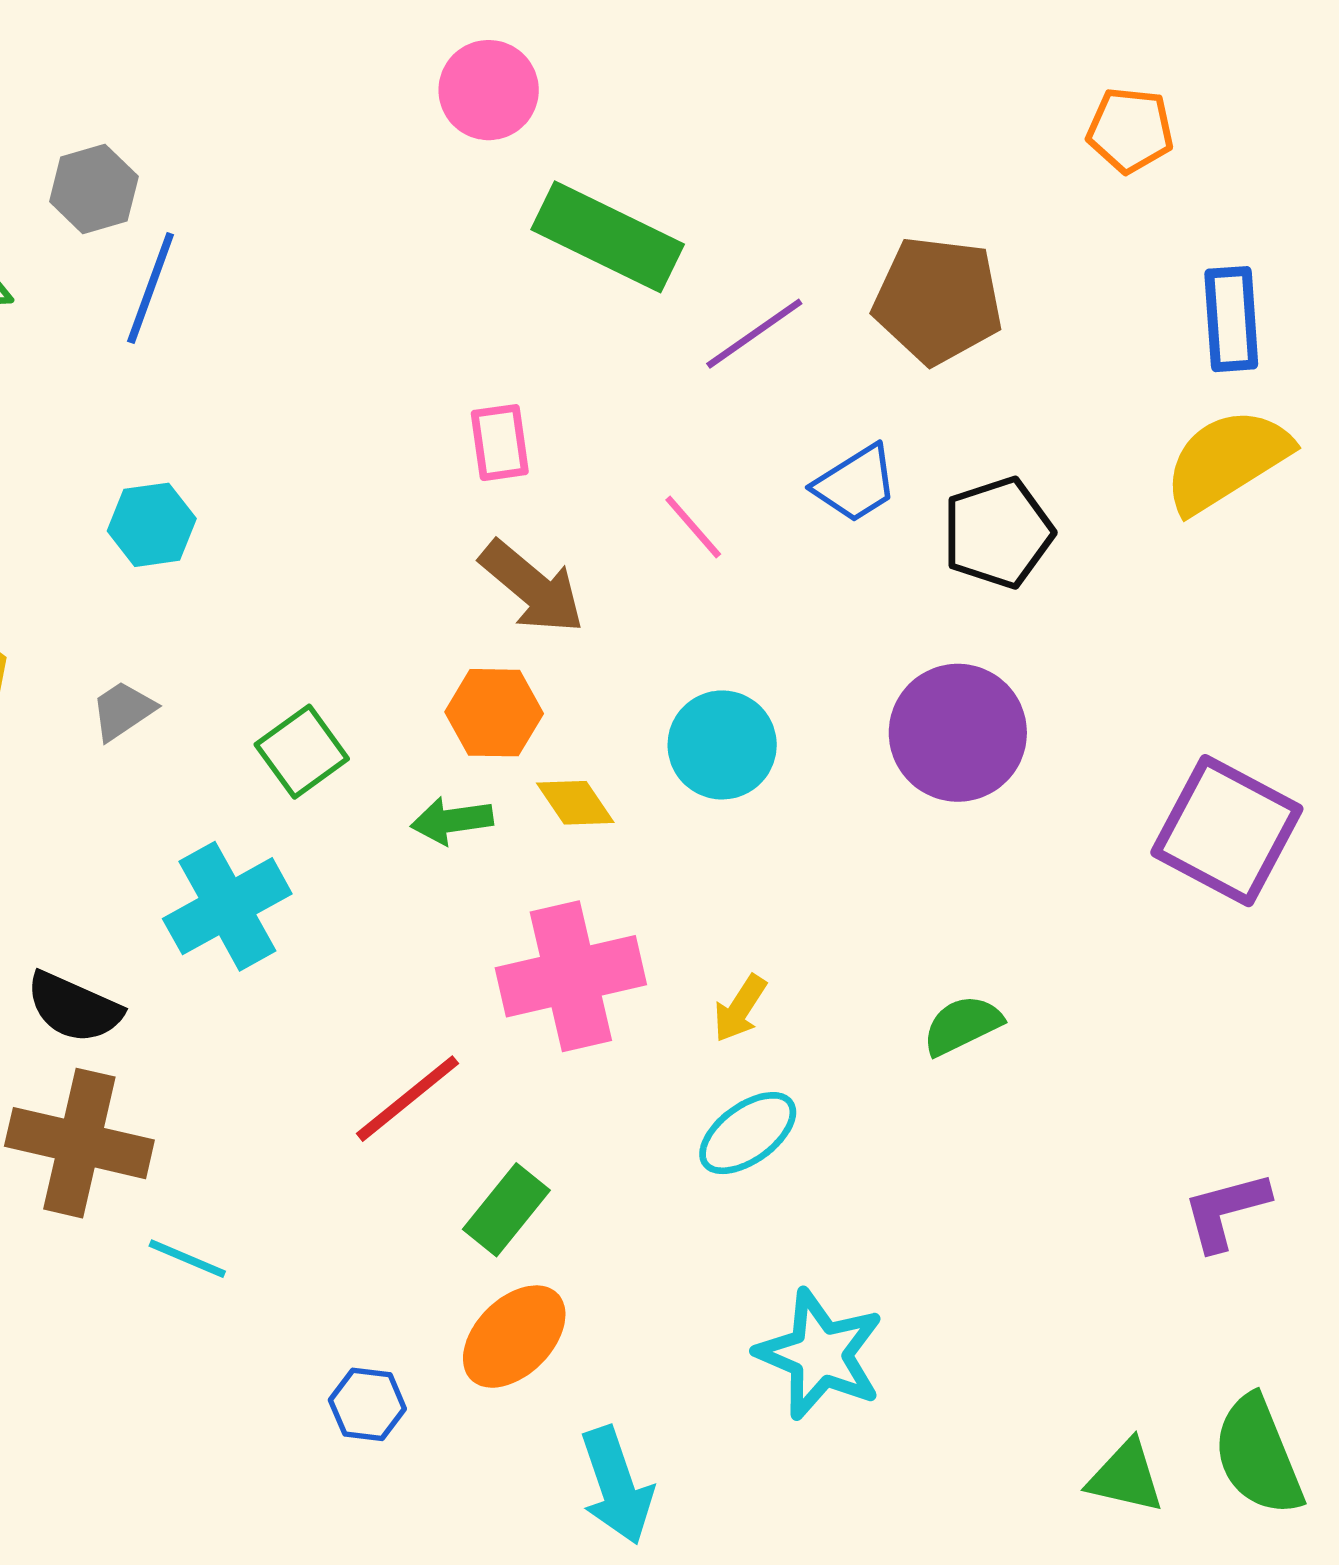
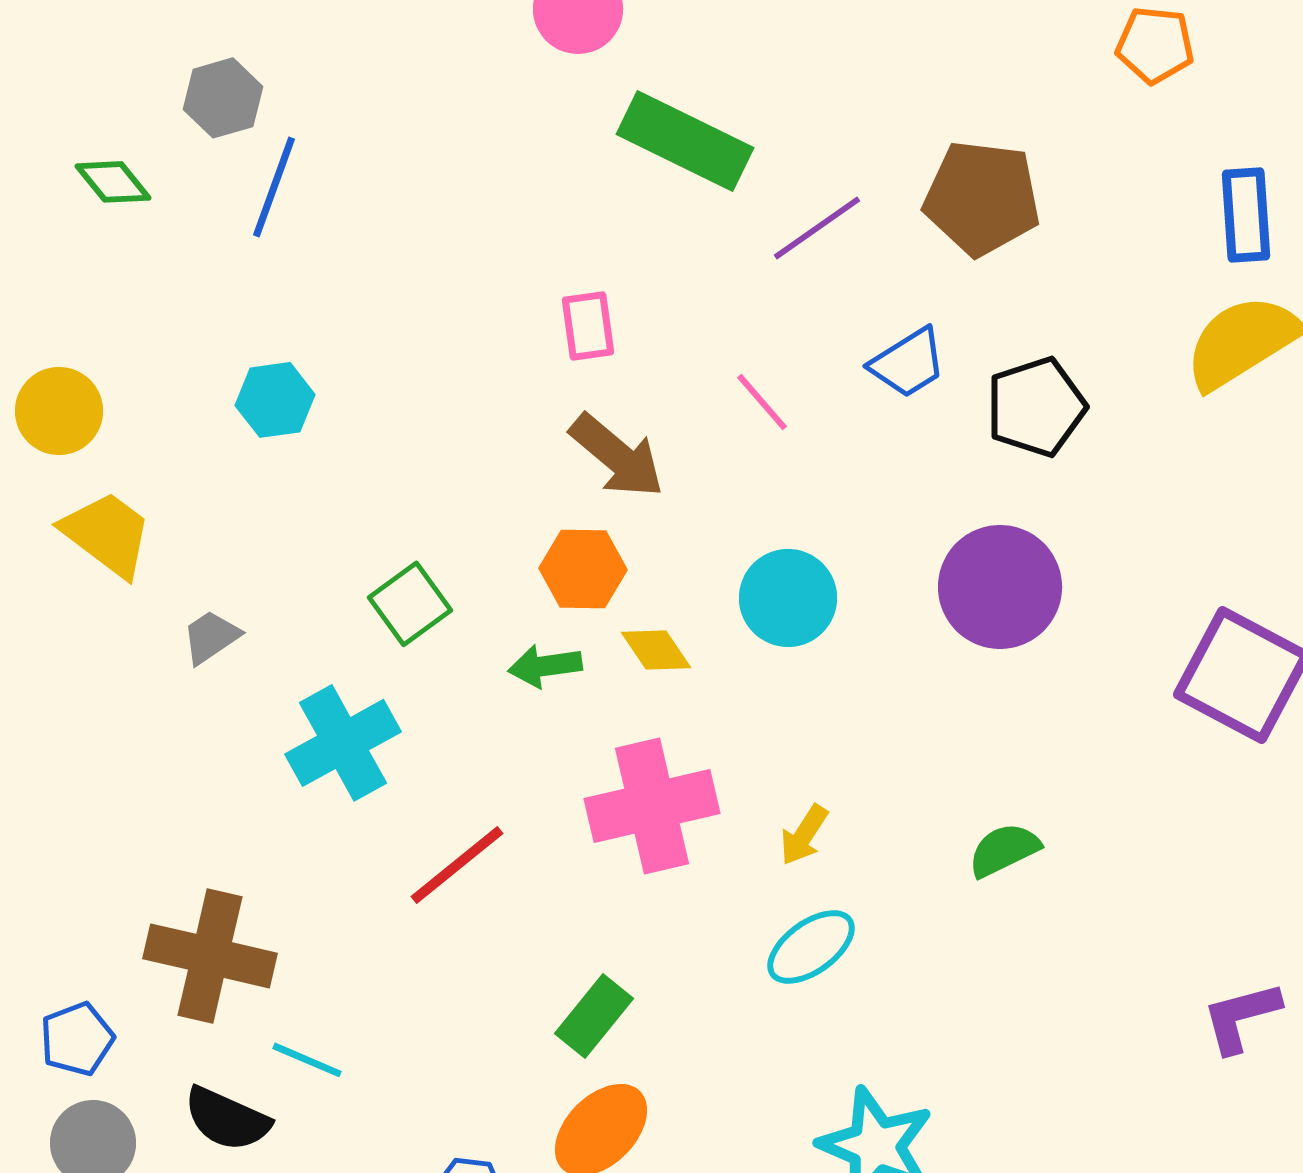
gray trapezoid: (123, 711) -> (211, 637), moved
black semicircle: (74, 1007) -> (227, 1119), moved
red line: (407, 1099) -> (457, 865), moved

